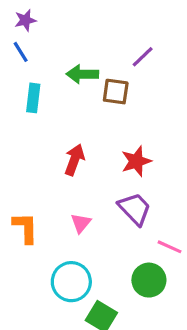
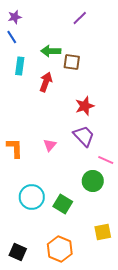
purple line: (143, 57) -> (80, 18), moved
red arrow: (74, 160) -> (46, 82), moved
cyan circle: (71, 282) -> (32, 197), moved

